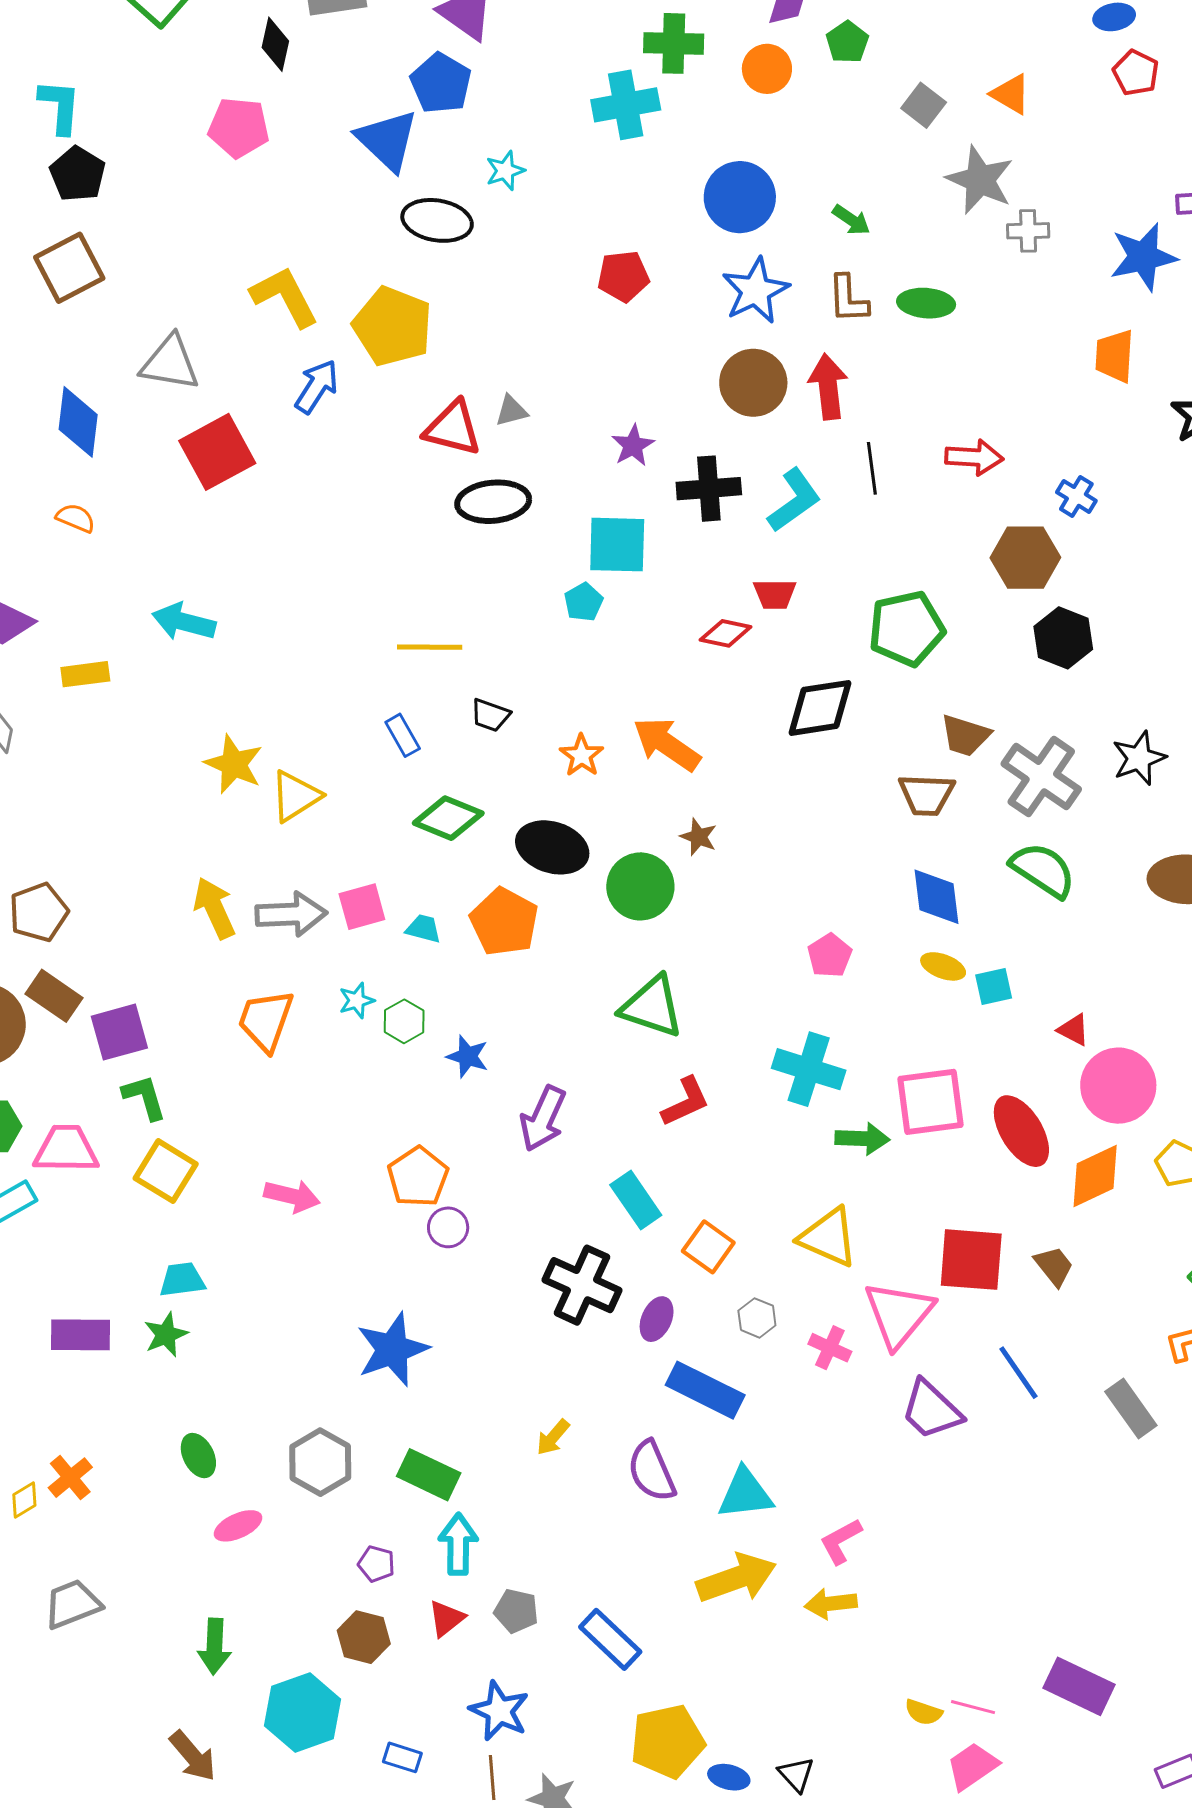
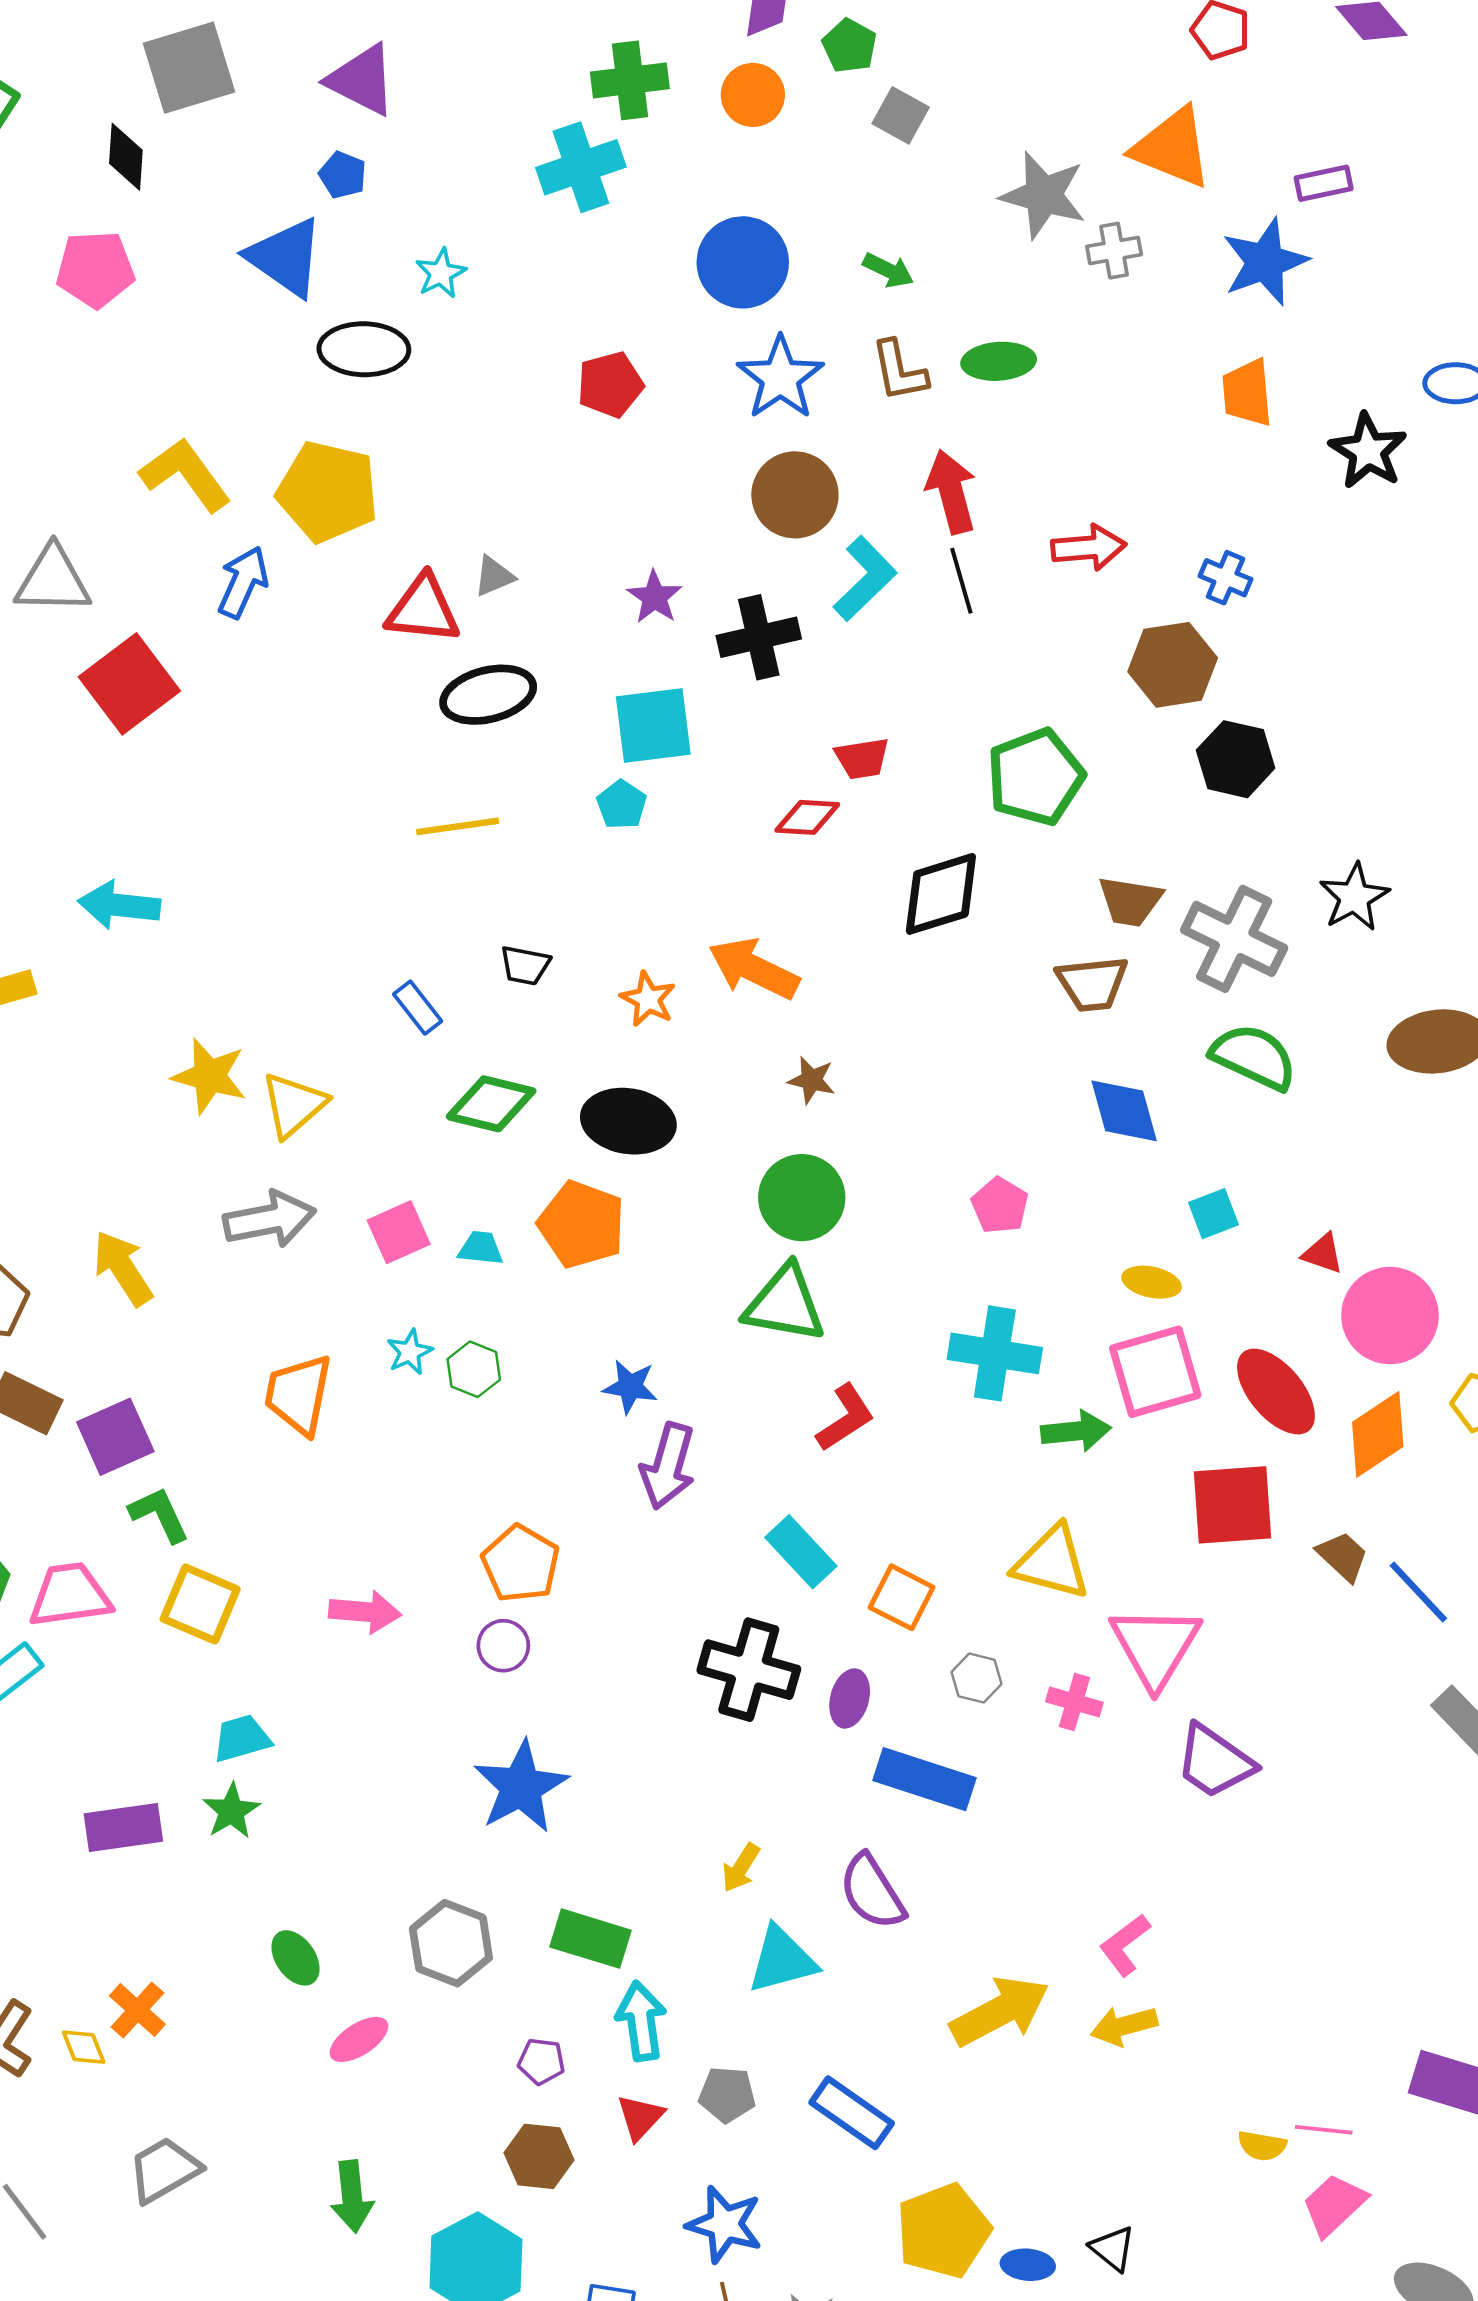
blue pentagon: (441, 83) -> (343, 175), size x0.6
orange triangle: (1011, 94) -> (1172, 148), moved, size x1.6
gray square: (924, 105) -> (901, 115), moved
red arrow: (828, 387) -> (951, 492), moved
cyan L-shape: (794, 500) -> (865, 579), moved
yellow line: (430, 647) -> (458, 826), moved
green circle: (640, 886) -> (802, 1198), moved
yellow arrow: (214, 908) -> (123, 1268), moved
gray arrow: (291, 914) -> (269, 1219), moved
yellow ellipse: (943, 966) -> (1152, 1282), moved
blue star: (468, 1056) -> (630, 1387), moved
purple circle: (448, 1227) -> (503, 1646), moved
red square: (971, 1260) -> (1233, 1505), moved
blue line: (1018, 1373) -> (1418, 1592), moved
cyan triangle: (745, 1494) -> (782, 1960), moved
yellow diamond: (24, 1500) -> (84, 2047), turned -72

